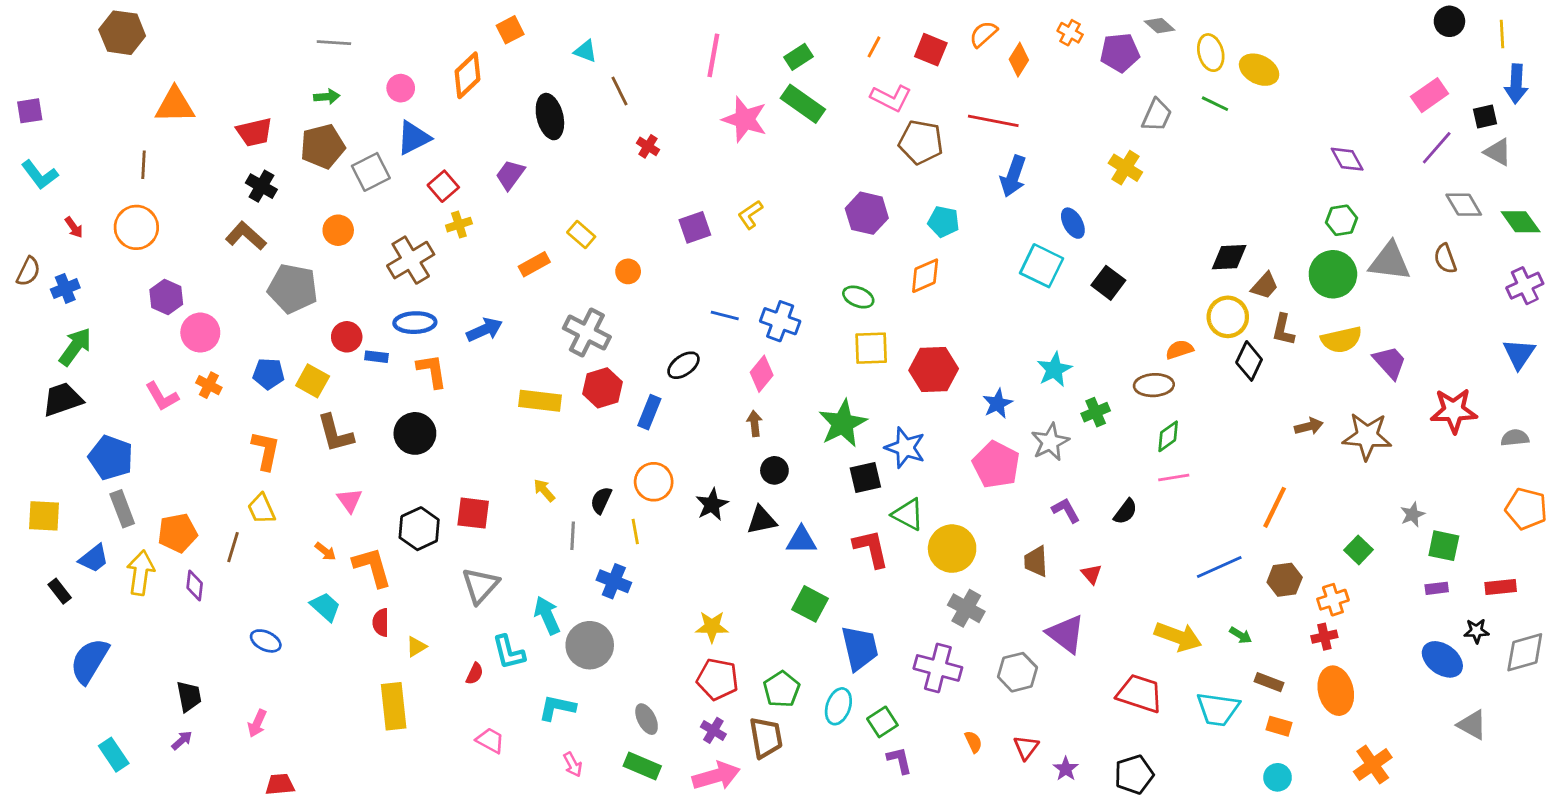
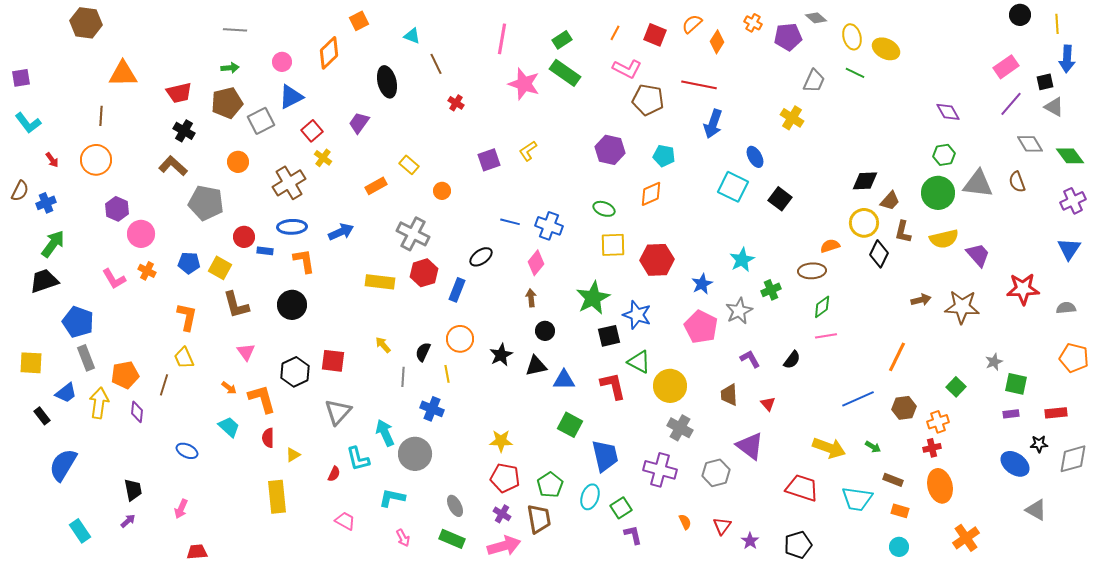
yellow cross: (459, 225) -> (323, 158), turned -36

